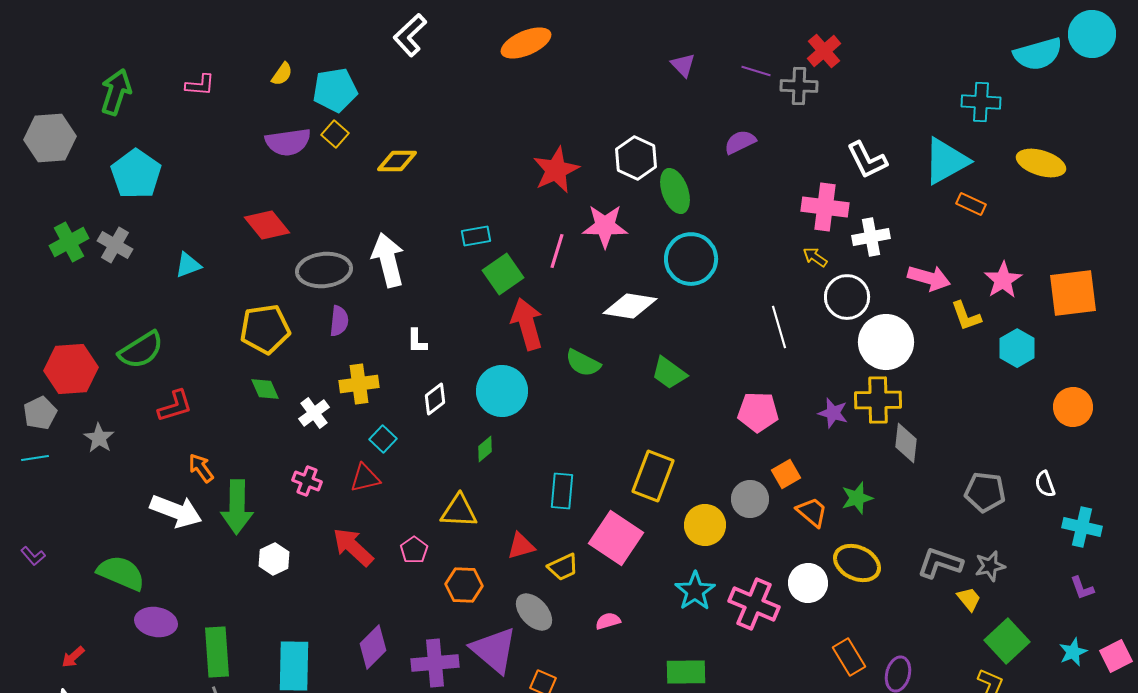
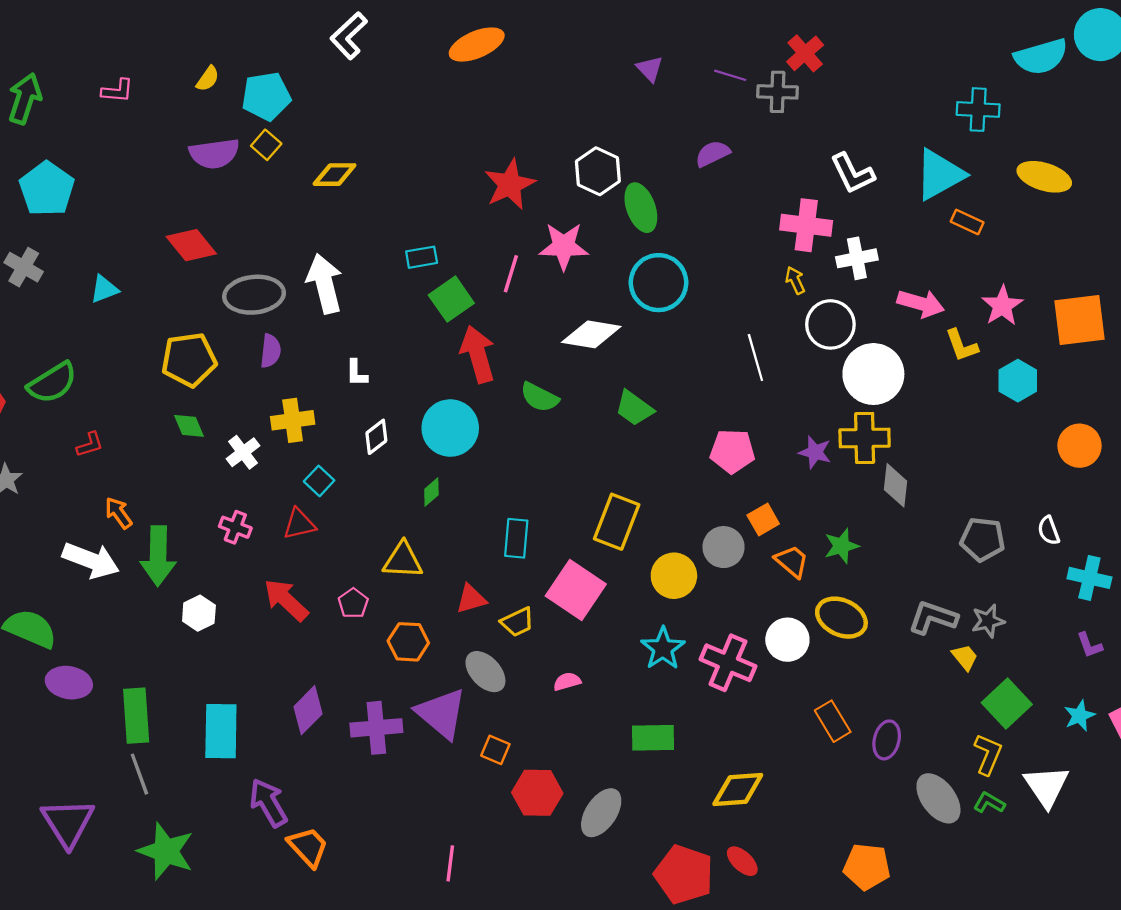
yellow arrow: (815, 257) -> (795, 280), turned 30
red L-shape: (175, 406) -> (90, 445), size x0.7

